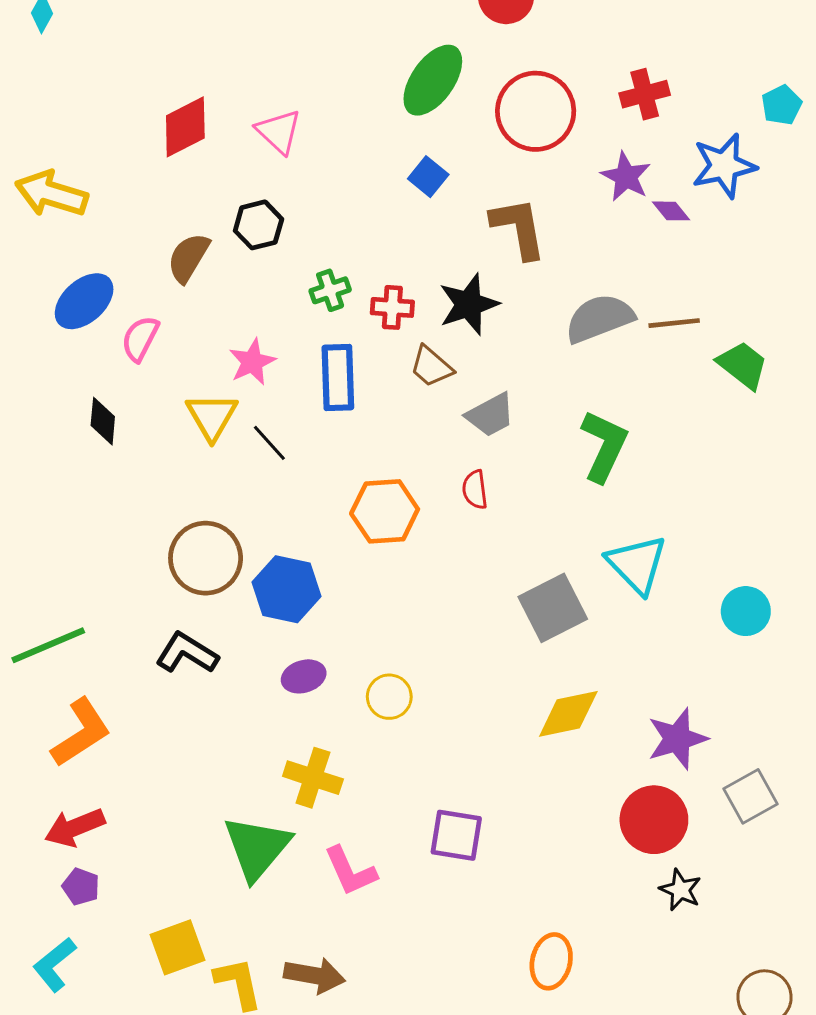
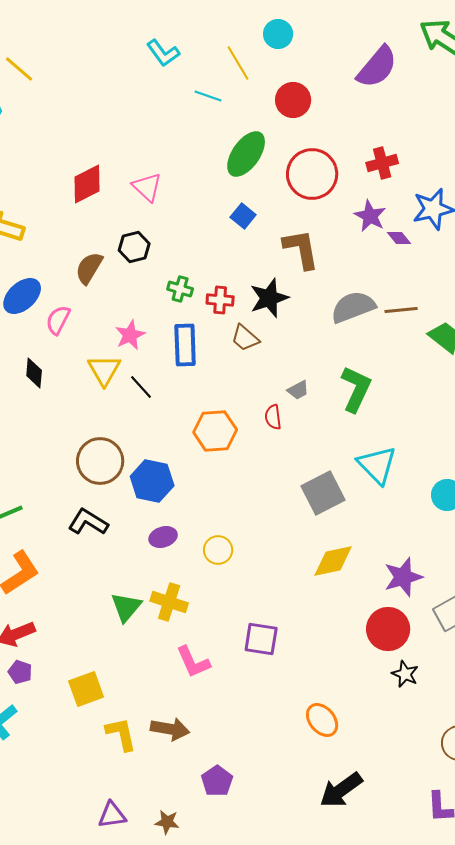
green cross: (330, 290) -> (180, 289), turned 35
gray trapezoid: (490, 415) -> (298, 390), moved, size x0.7
green triangle: (257, 848) -> (126, 607), moved, size x0.7
yellow square: (178, 947) -> (86, 689), moved
orange ellipse: (551, 961) -> (322, 720), turned -52

